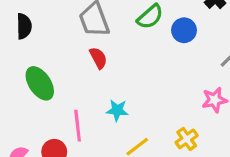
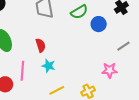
red semicircle: (98, 58) -> (41, 45), moved

